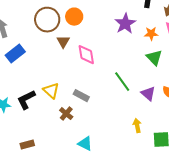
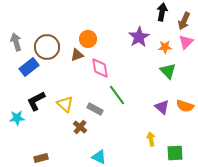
orange circle: (74, 17) -> (88, 39), moved
brown circle: (47, 20) -> (47, 47), moved
brown triangle: (63, 42) -> (77, 55), turned 40
green line: (122, 82) -> (117, 95), moved
black L-shape: (26, 100) -> (36, 101), moved

